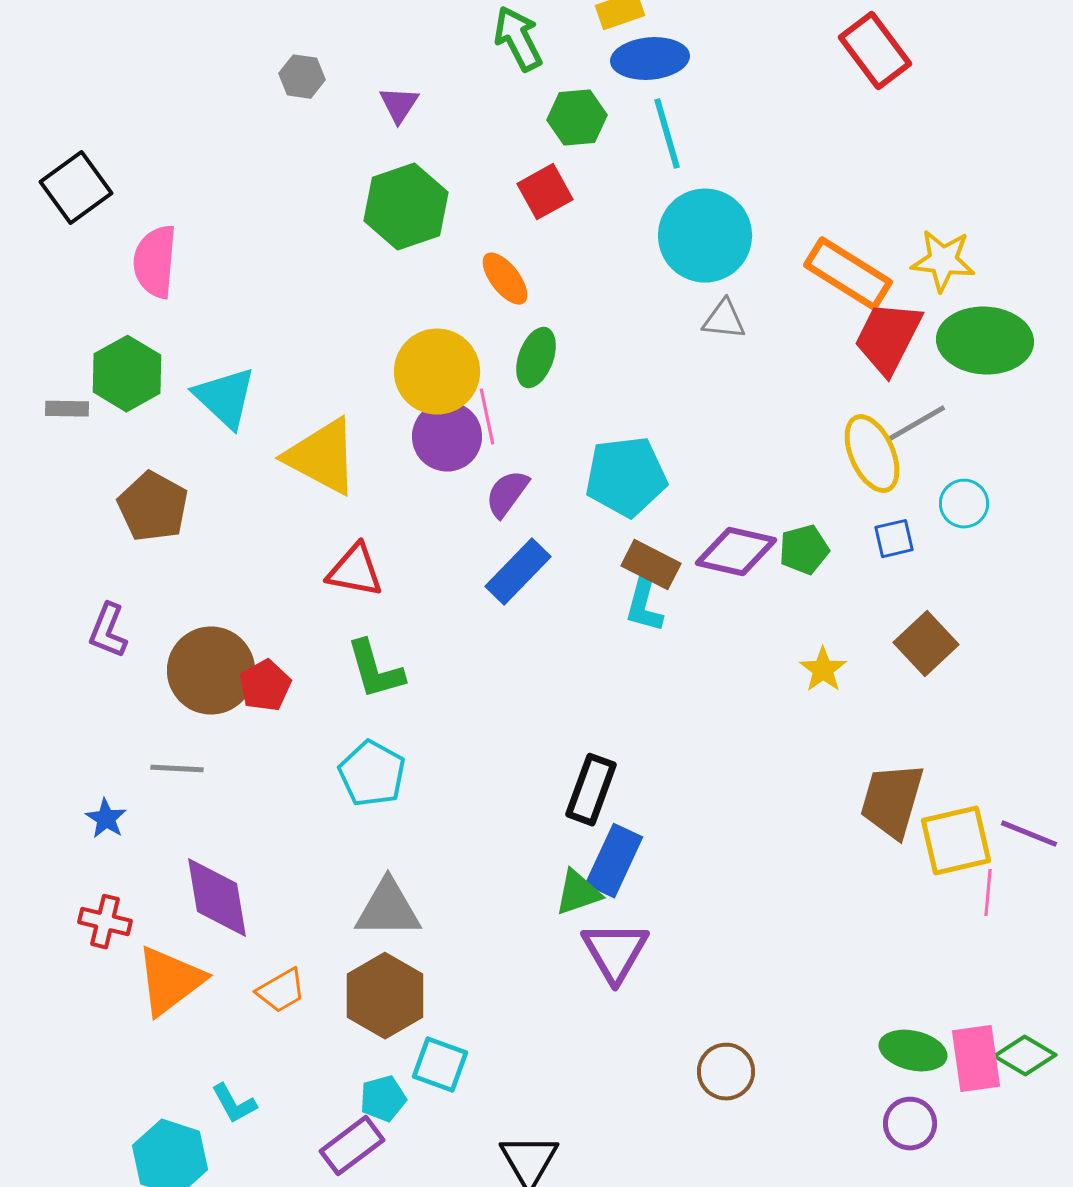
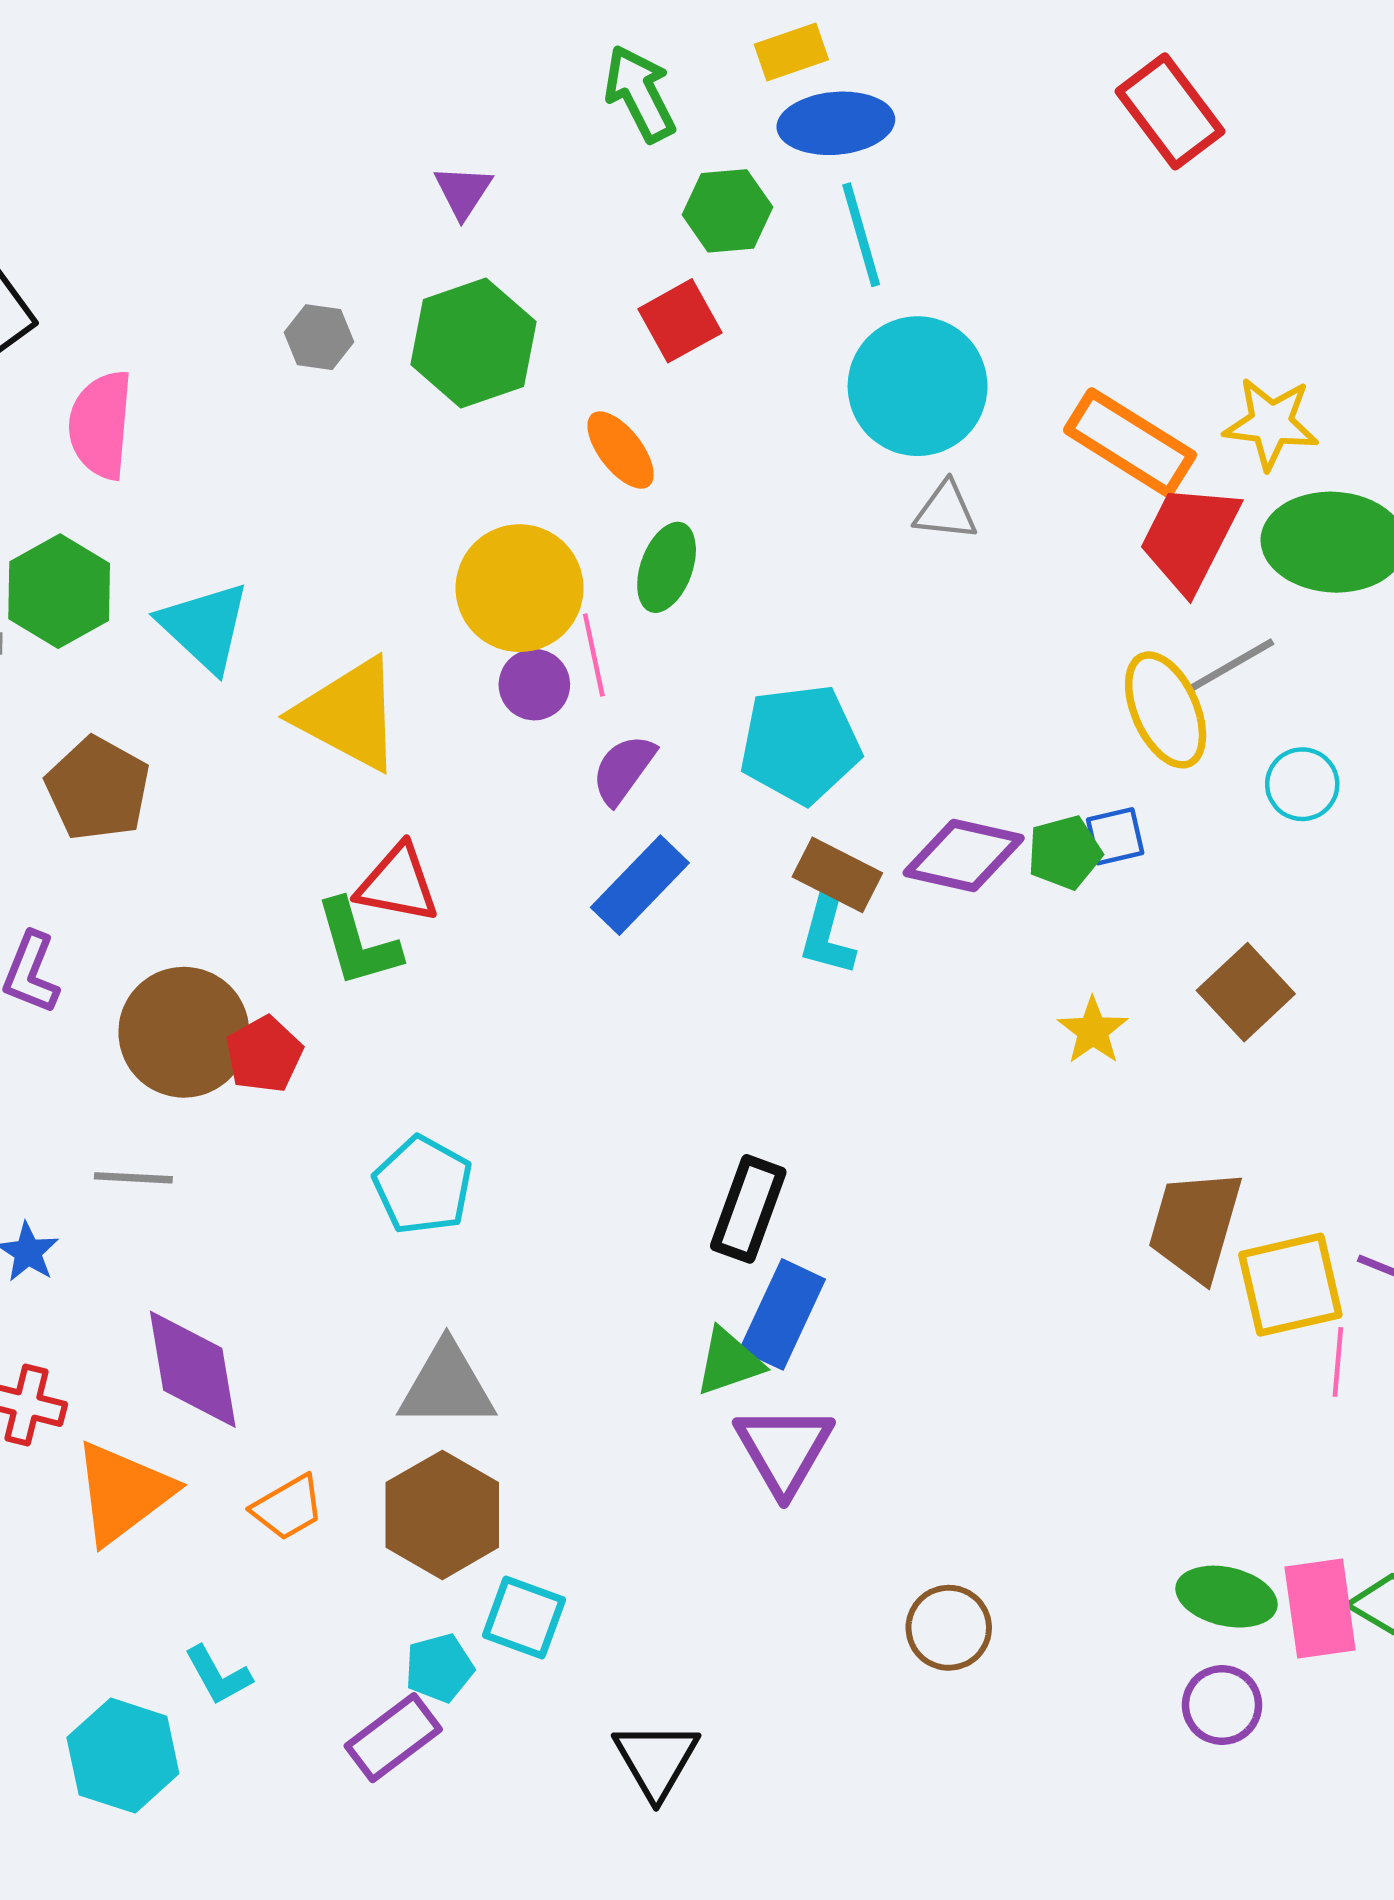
gray hexagon: (302, 77) -> (319, 337), moved
purple circle: (447, 437) -> (534, 685), size x0.7
blue square: (894, 539) -> (1115, 836), moved
green L-shape: (375, 670) -> (358, 943), moved

